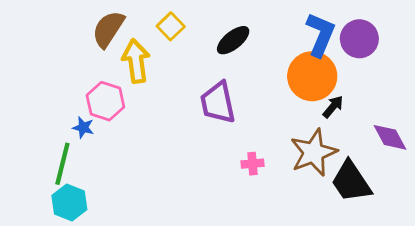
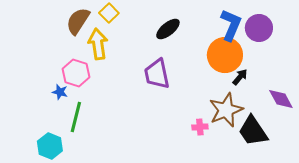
yellow square: (171, 26) -> (109, 13), moved
green line: (62, 164) -> (76, 117), moved
pink cross: (253, 164) -> (200, 127), moved

